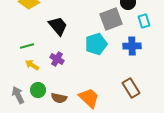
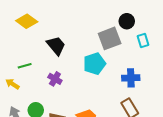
blue cross: (132, 46) -> (131, 78), moved
yellow arrow: (32, 65) -> (12, 84), moved

